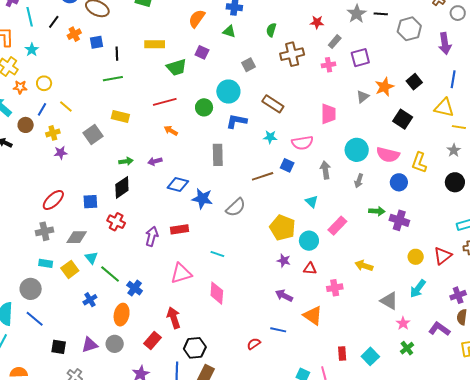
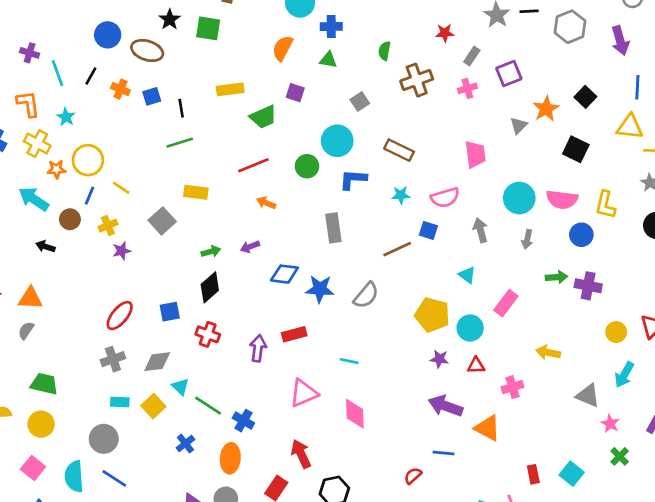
orange cross: (74, 34) -> (120, 89), turned -32
yellow circle: (44, 83) -> (88, 160), size x1.5
purple arrow: (284, 296) -> (446, 406), size x1.4

